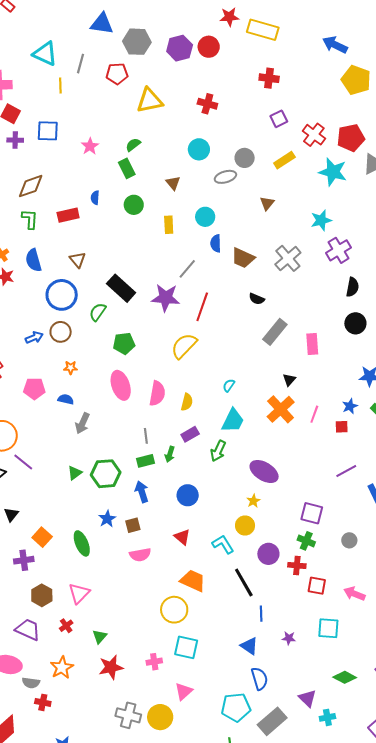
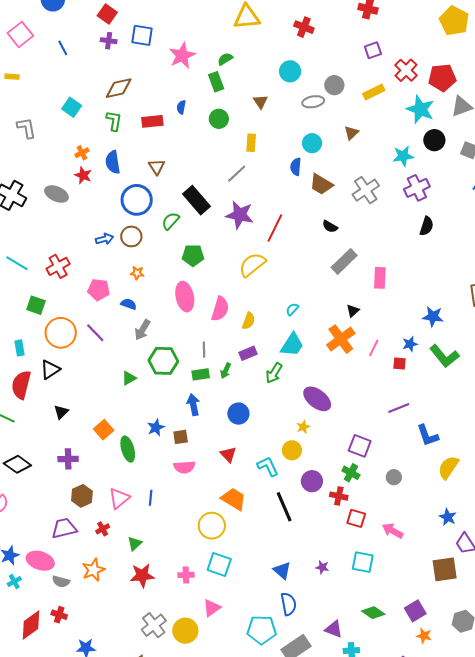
pink star: (90, 146) -> (182, 56), size x1.5
cyan circle: (205, 217) -> (312, 143), moved
gray line: (187, 269) -> (237, 174), moved
black circle: (355, 323) -> (434, 140), moved
purple line: (23, 462) -> (95, 333), moved
green hexagon: (106, 474) -> (163, 361), moved
orange square: (42, 537) -> (104, 430), moved
blue line: (261, 614) -> (151, 498), moved
purple trapezoid: (28, 630) -> (64, 528), turned -44
purple triangle: (307, 698) -> (334, 629), turned -30
red cross: (43, 702) -> (59, 615), moved
gray cross: (128, 715) -> (154, 625), turned 30

